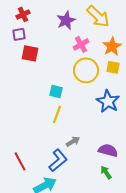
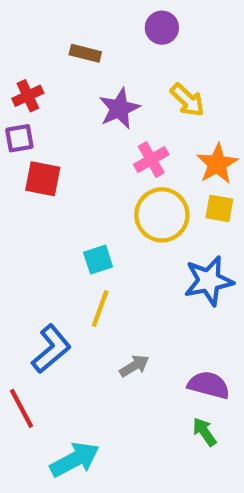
yellow arrow: (98, 16) -> (187, 100), size x0.7
cyan square: (56, 91) -> (98, 260), turned -32
blue star: (108, 101) -> (209, 281), turned 30
blue L-shape: (58, 160) -> (51, 349), moved

